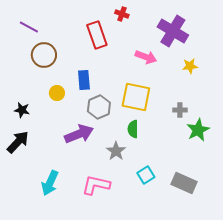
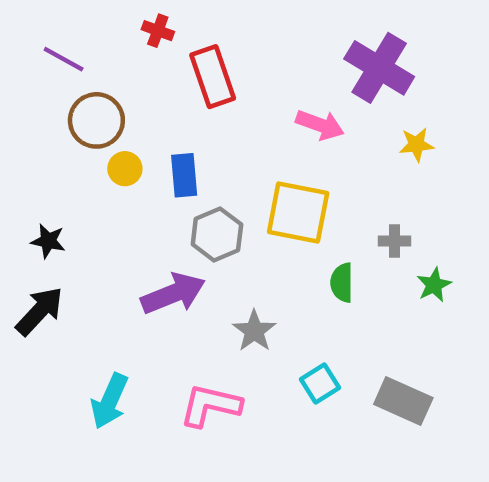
red cross: (122, 14) -> (158, 31), moved
yellow circle: (57, 93) -> (125, 169), moved
green semicircle: (133, 129) -> (342, 283), moved
green star: (198, 130) -> (434, 285), size x0.7

